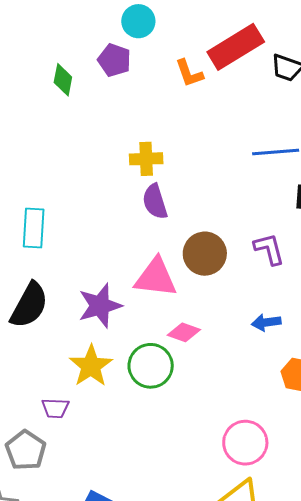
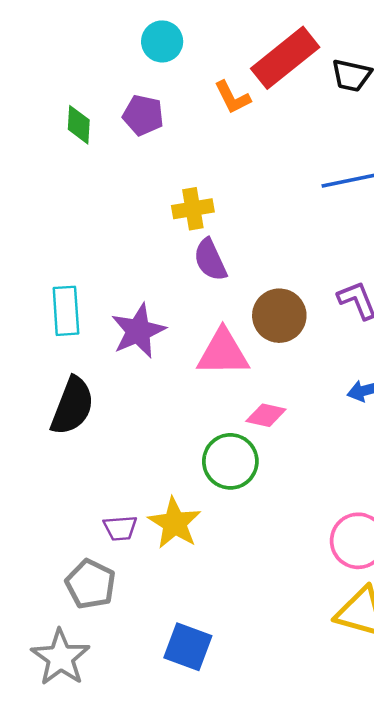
purple pentagon: (114, 60) -> (143, 115), moved
purple star: (100, 306) -> (138, 331), moved
yellow star: (91, 366) -> (175, 523), moved

